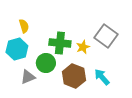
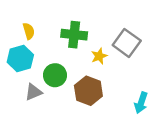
green cross: (60, 43) -> (74, 35), moved
cyan arrow: (102, 77) -> (141, 103), moved, turned -120

